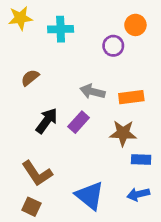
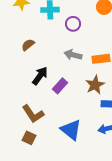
purple circle: (113, 46) -> (73, 24), moved
purple rectangle: (79, 122) -> (60, 86), moved
brown star: (123, 133) -> (95, 85), turned -30

